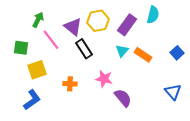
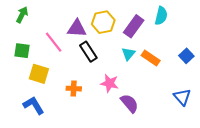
green arrow: (38, 20) -> (22, 15), moved
purple triangle: (73, 27) -> (77, 28), turned -36
yellow square: (37, 70) -> (39, 74), turned 36
blue L-shape: (32, 100) -> (34, 105), turned -85

